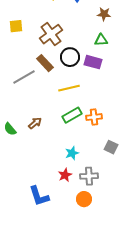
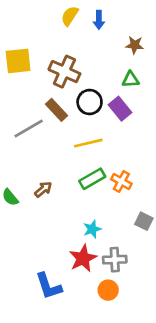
yellow square: (16, 26) -> (18, 61), size x1.5
brown cross: (51, 34) -> (64, 72), turned -30
purple rectangle: (93, 62) -> (120, 109), turned 36
orange cross: (94, 117) -> (121, 181), turned 35
red star: (65, 175) -> (83, 258), size x1.5

